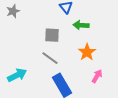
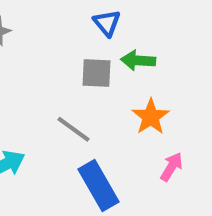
gray square: (52, 35) -> (96, 73), moved

